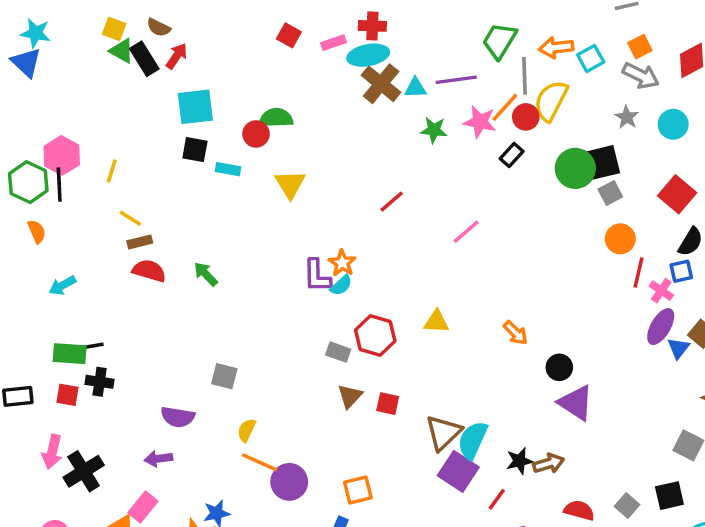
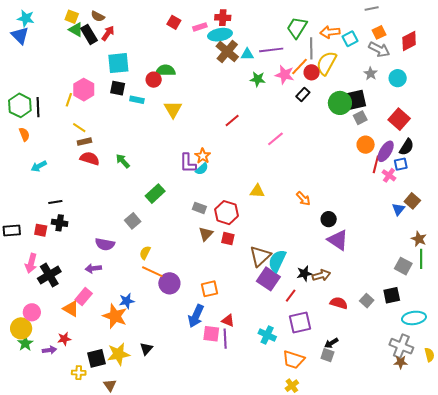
pink hexagon: (62, 155) -> (84, 90), moved
purple ellipse: (661, 327) -> (386, 151), moved
red hexagon: (375, 335) -> (226, 213), moved
green rectangle: (70, 354) -> (155, 194), moved, turned -48
gray square: (224, 376) -> (133, 221), turned 35

